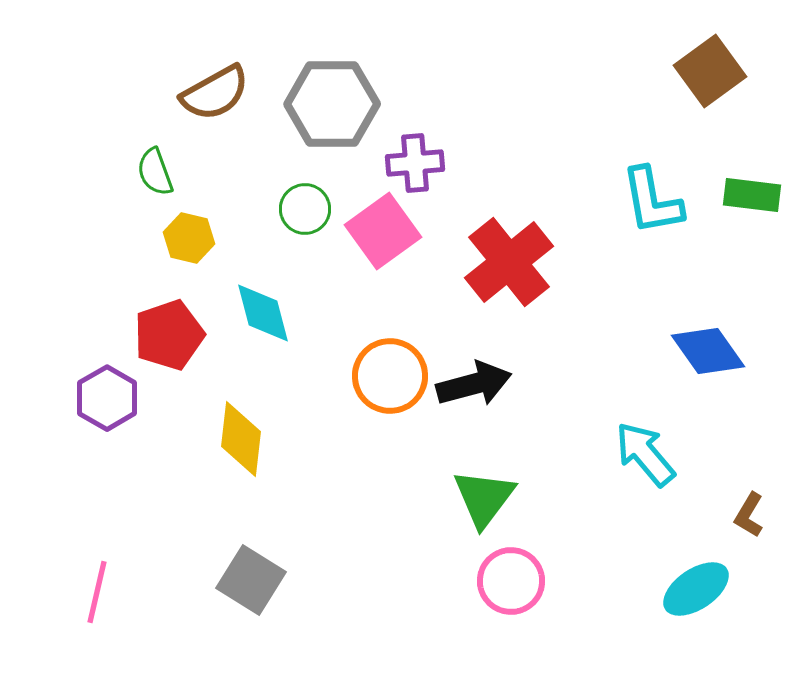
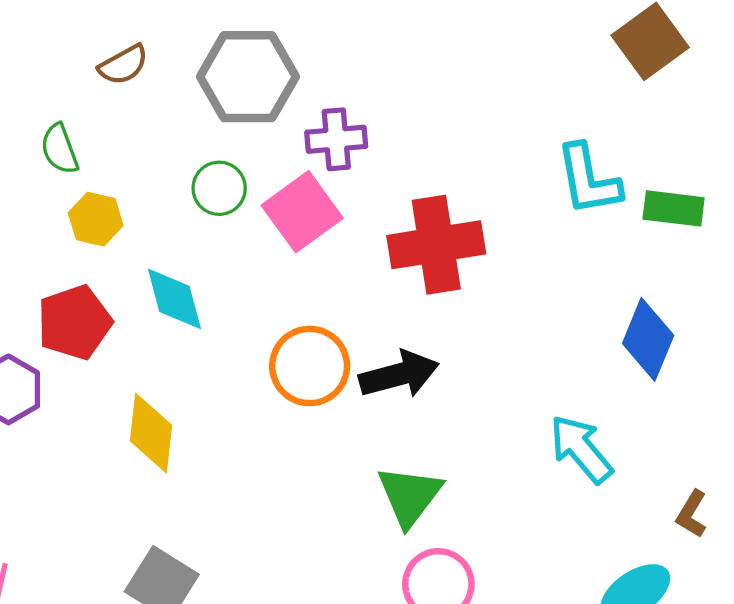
brown semicircle: (215, 93) -> (123, 65), size x0.7
green rectangle: (752, 195) -> (674, 208), moved
red cross: (509, 262) -> (436, 245), turned 30
blue diamond: (708, 351) -> (648, 339), turned 58

